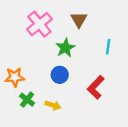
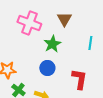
pink cross: (39, 24) -> (29, 23), turned -30
red L-shape: (96, 87) -> (79, 79), turned 145

